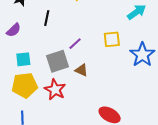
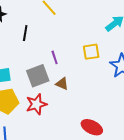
purple line: (75, 44) -> (55, 57), turned -64
red star: (55, 90) -> (36, 104), turned 30

